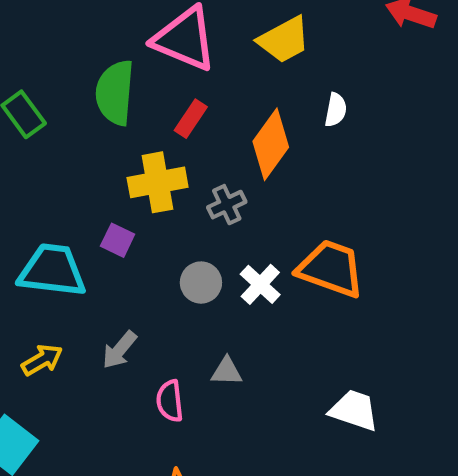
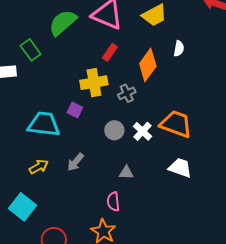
green semicircle: (115, 93) -> (63, 23), moved, turned 44
pink semicircle: (170, 401) -> (113, 202), moved
white trapezoid: (354, 410) -> (180, 168), moved

